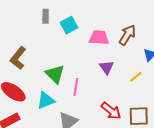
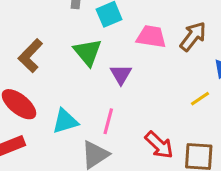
purple triangle: (107, 67) -> (121, 74), moved
green triangle: (55, 74) -> (88, 52), moved
pink line: (76, 87) -> (108, 121), moved

